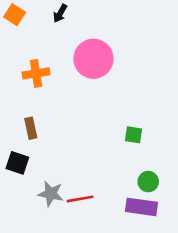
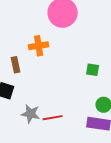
orange cross: (36, 73) -> (39, 46), moved

